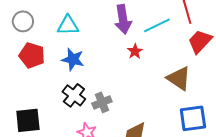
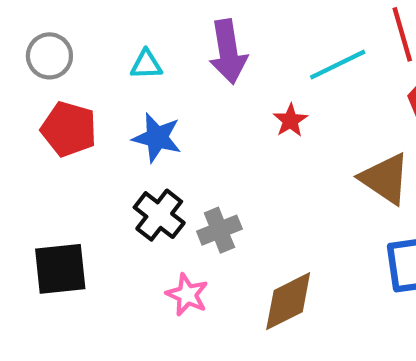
purple arrow: (123, 19) -> (228, 52), moved
cyan triangle: (68, 25) -> (146, 65), size x0.7

